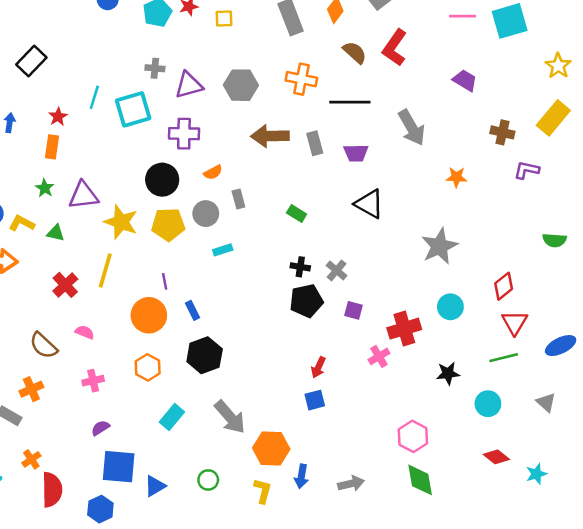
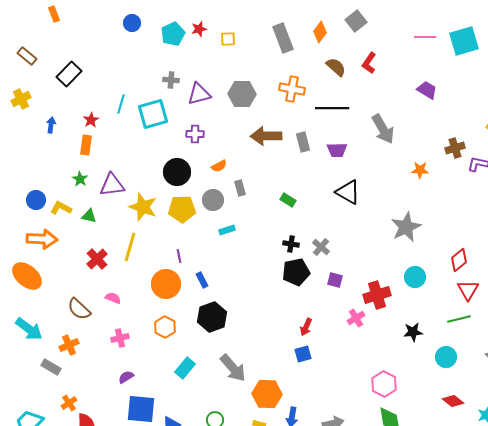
red L-shape: (395, 48) -> (369, 63), size x0.7
brown cross: (502, 132) -> (455, 148), moved, turned -30
purple cross: (184, 134) -> (195, 134), size x0.7

